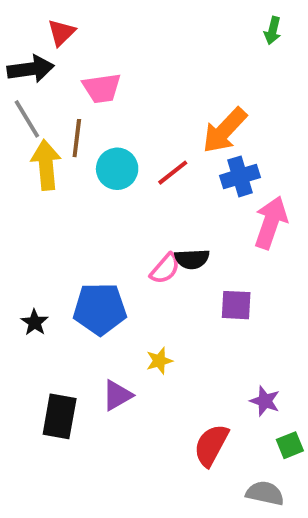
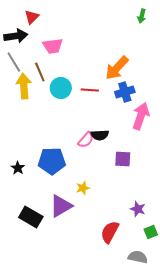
brown line: (77, 138) -> (40, 72), turned -30
red line: (173, 173) -> (90, 90), turned 42
purple triangle: (117, 395) -> (61, 206), size x1.4
black rectangle: (60, 416) -> (31, 217), turned -70

